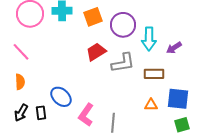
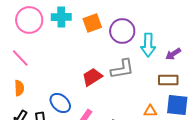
red trapezoid: (96, 52) -> (92, 77), moved
brown rectangle: (154, 74) -> (168, 80), moved

